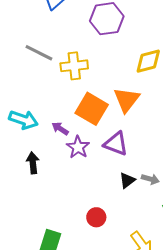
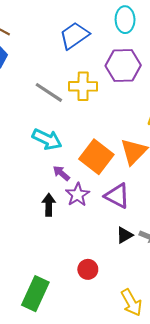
yellow cross: (74, 66) -> (83, 86), moved
cyan arrow: (23, 120) -> (47, 139), moved
black arrow: (33, 163) -> (49, 205), moved

